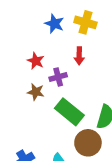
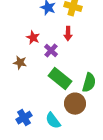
purple cross: (58, 77) -> (51, 51), turned -32
brown star: (36, 92) -> (20, 63), moved

